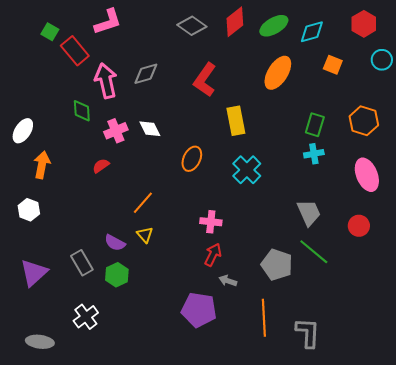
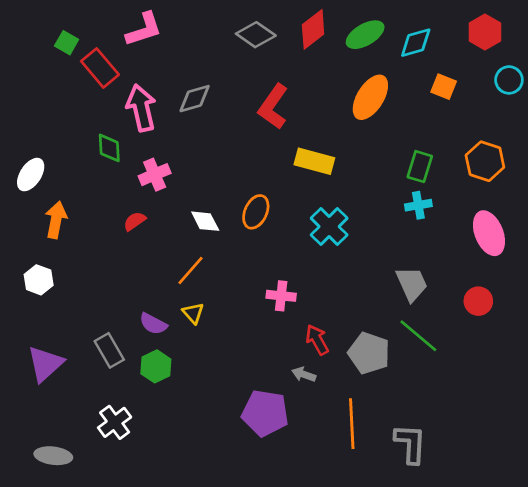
yellow rectangle: (236, 121) -> (314, 161), turned -64
white diamond: (150, 129) -> (205, 221), moved
red arrow: (213, 255) -> (317, 340), moved, turned -55

